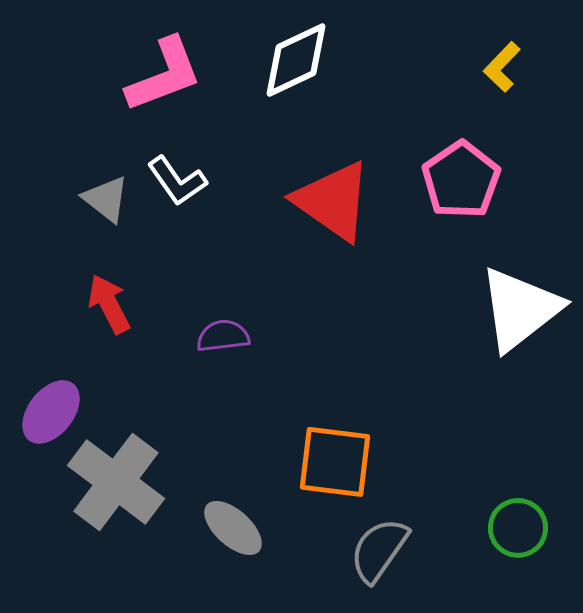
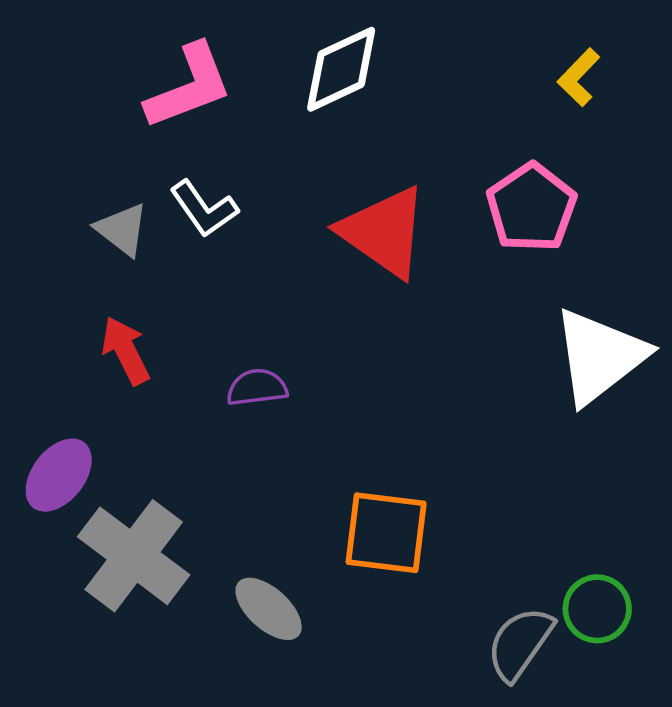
gray semicircle: (379, 550) -> (520, 643), moved

